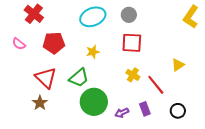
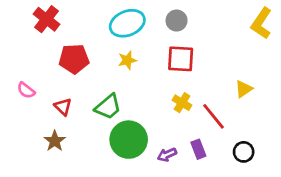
pink semicircle: (19, 44) -> (26, 90), moved
yellow star: (93, 52) -> (127, 60), moved
red triangle: (46, 78) -> (63, 107), size x0.6

